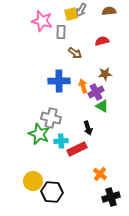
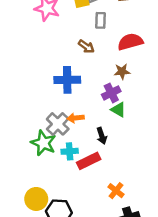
gray rectangle: (61, 32) -> (101, 20), moved
red semicircle: (102, 41) -> (130, 42), moved, size x1.5
orange arrow: (83, 86) -> (76, 118), moved, turned -80
gray cross: (51, 118) -> (58, 124), turned 30

